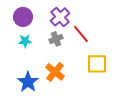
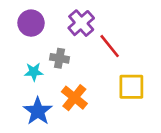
gray cross: (56, 39) -> (59, 58), moved, turned 32
cyan star: (25, 41) -> (34, 72), moved

